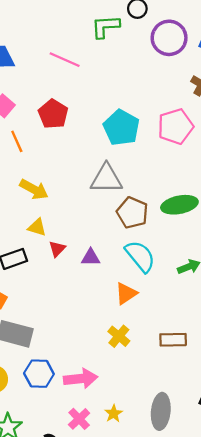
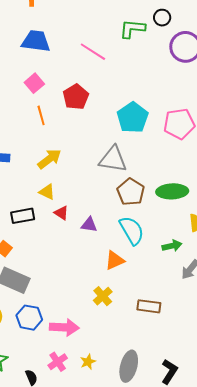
yellow arrow: (34, 189) -> (49, 159), turned -75
red triangle: (57, 249) -> (61, 213), turned -49

